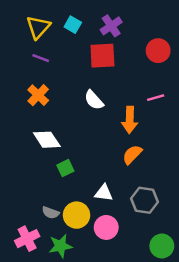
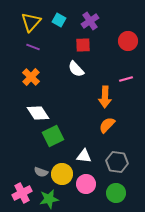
red square: (102, 56) -> (83, 45), size x0.7
white semicircle: (94, 100) -> (76, 69), moved
green square: (65, 168) -> (53, 136), size x1.5
green circle: (162, 246) -> (116, 193), moved

